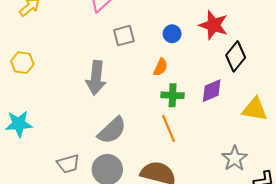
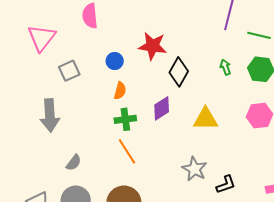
orange semicircle: (161, 67) -> (120, 91), moved
gray semicircle: (112, 130) -> (74, 163), size x0.6

